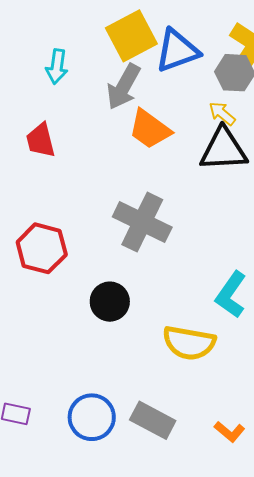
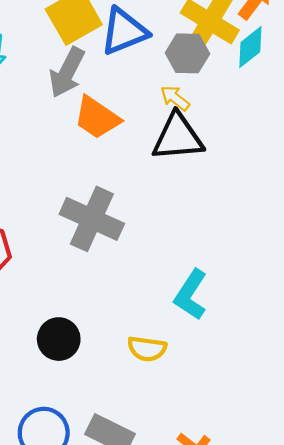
black circle: (110, 302) -> (59, 339), moved
yellow semicircle: (189, 343) -> (147, 349), size x0.7

